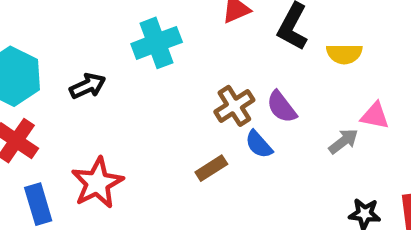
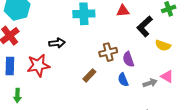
black arrow: (88, 86) -> (57, 43), moved
blue semicircle: (259, 144) -> (123, 80), moved
brown rectangle: (211, 168) -> (89, 75), turned -32

